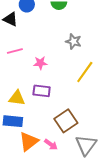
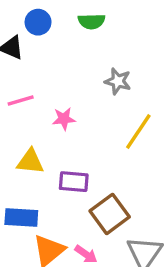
purple rectangle: (42, 91) -> (74, 182), moved
yellow triangle: (17, 98) -> (30, 162), moved

